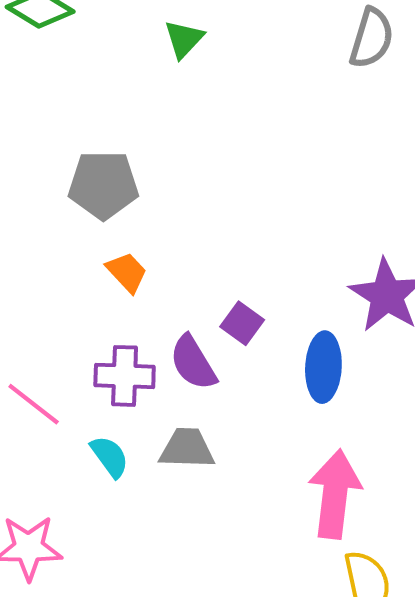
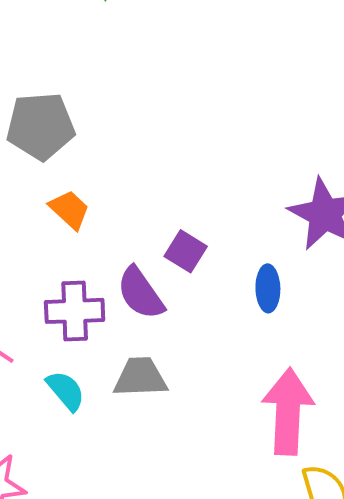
blue ellipse: (323, 367) -> (268, 288), size x0.7

